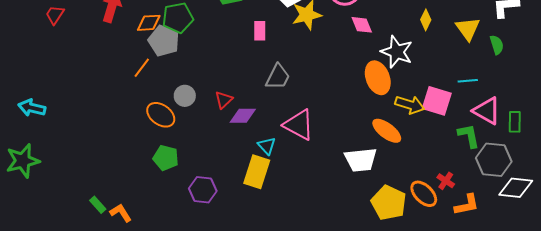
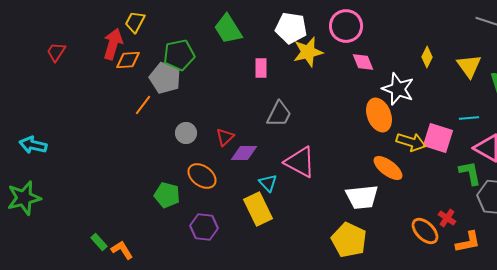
orange diamond: (149, 23) -> (128, 60), moved
orange ellipse: (161, 115) -> (202, 176), moved
yellow rectangle: (257, 172) -> (258, 209), turned -44
yellow pentagon: (389, 203) -> (349, 240), moved

